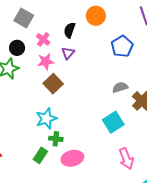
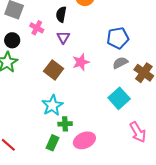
blue pentagon: (122, 46) -> (118, 38), moved, turned 30
pink star: (46, 62) -> (81, 62), moved

